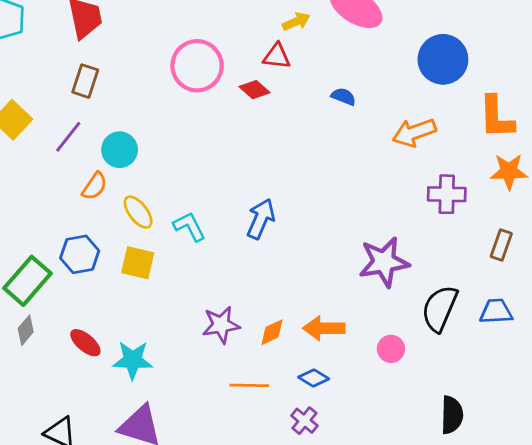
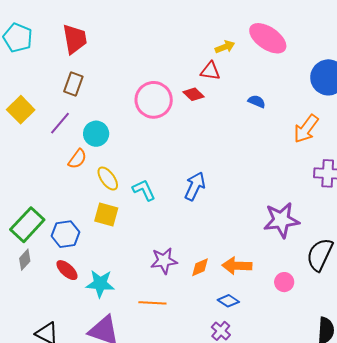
pink circle: (197, 66) -> (154, 100), moved
orange arrow: (414, 132) -> (306, 129), turned -36
blue hexagon: (80, 254) -> (65, 234), moved
orange line: (249, 385) -> (152, 303), moved

